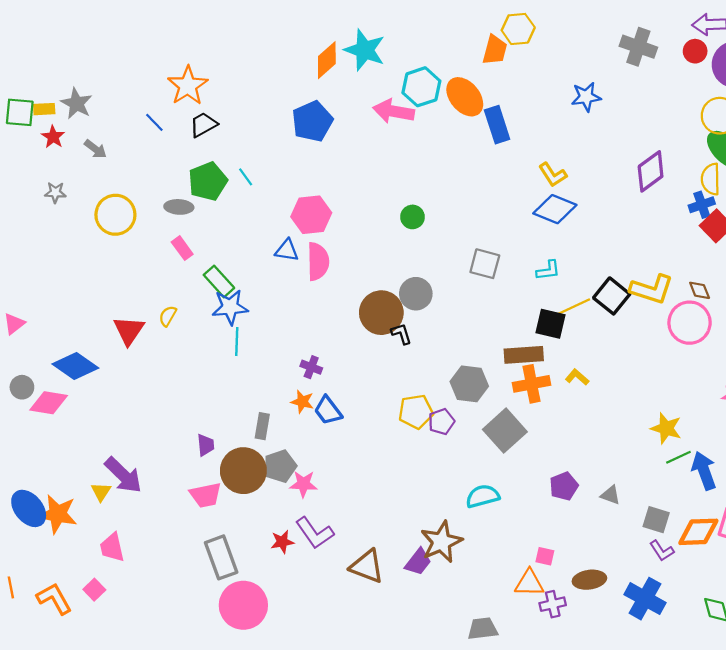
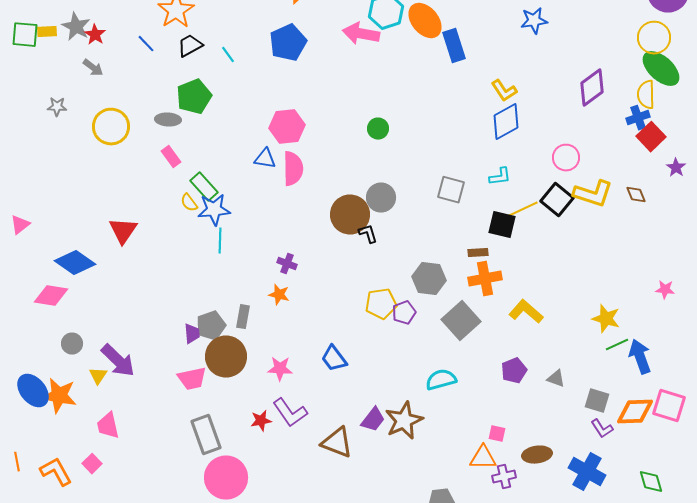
red star: (53, 137) -> (95, 35), moved
cyan line: (246, 177) -> (228, 55), moved
blue diamond: (555, 209) -> (506, 122), turned -51
gray square: (485, 264) -> (451, 190), moved
yellow semicircle: (168, 316) -> (189, 203), moved, turned -66
pink circle: (690, 323) -> (566, 158), moved, size x0.7
brown rectangle: (524, 355) -> (478, 253), size x0.6
yellow L-shape: (577, 377) -> (526, 312), moved, size x1.6
gray circle: (22, 387) -> (72, 344), moved
blue trapezoid: (328, 411) -> (334, 359), moved
gray pentagon: (280, 466) -> (211, 326), moved
purple trapezoid: (418, 562) -> (373, 420), moved

